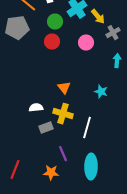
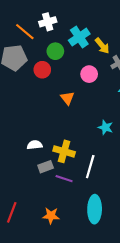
red circle: (52, 42) -> (42, 70), moved
orange triangle: (64, 88) -> (67, 98), moved
purple line: (63, 154) -> (64, 179), moved, turned -49

